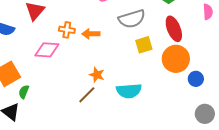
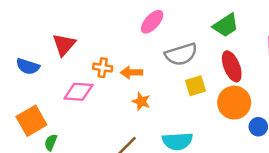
orange star: (97, 75) -> (141, 101), moved

